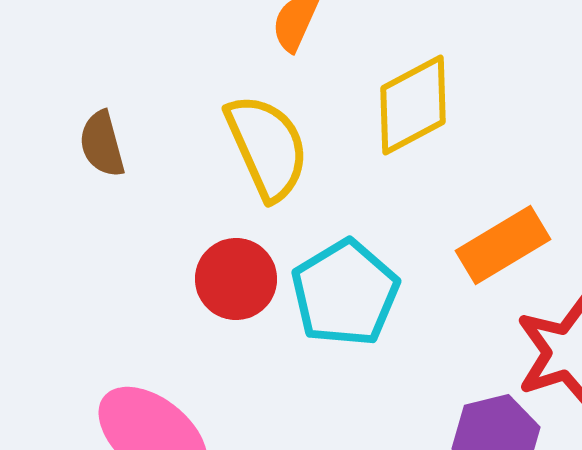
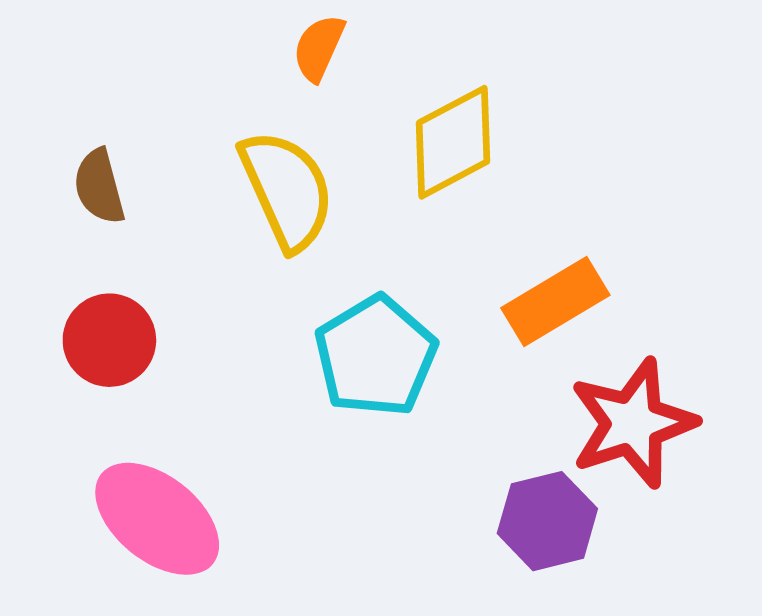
red circle: (236, 279) -> (109, 340), moved

